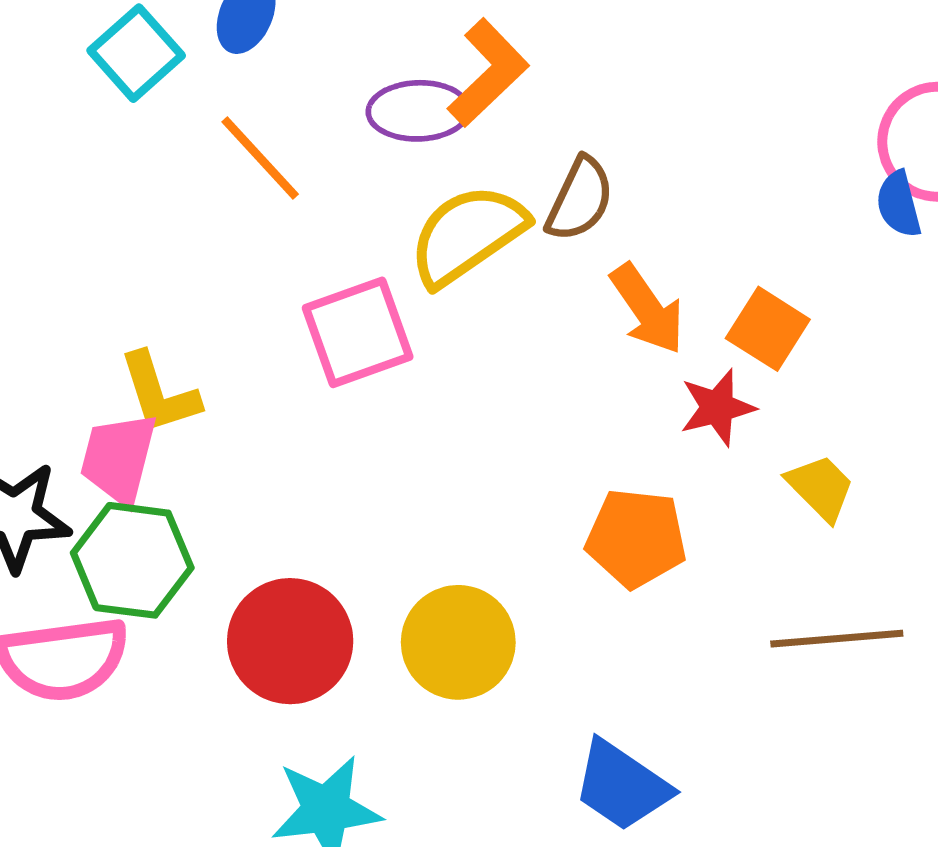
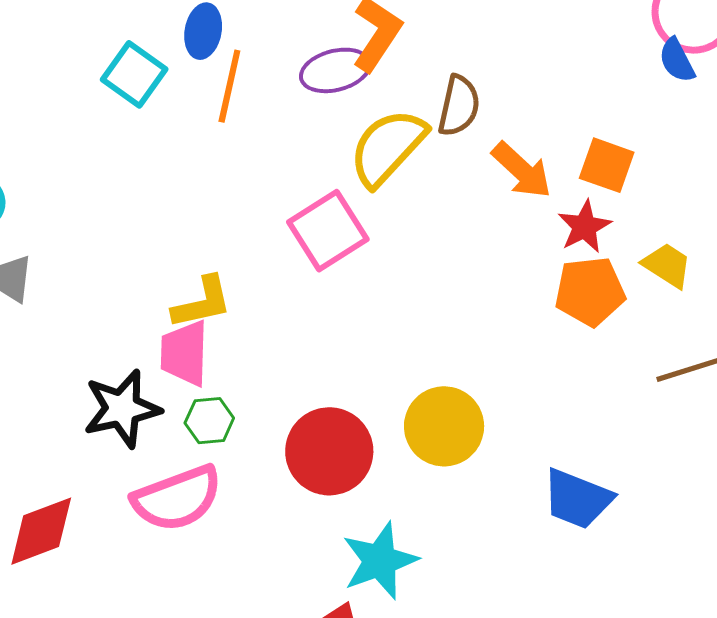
orange line: (260, 158) -> (229, 86), moved, turned 68
yellow L-shape: (159, 393) -> (202, 302), turned -72
orange pentagon: (636, 538) -> (590, 291), moved
green hexagon: (132, 560) -> (209, 421), size x0.6

